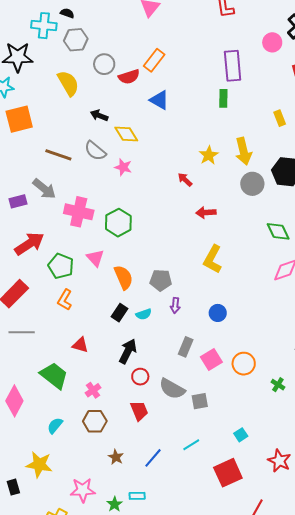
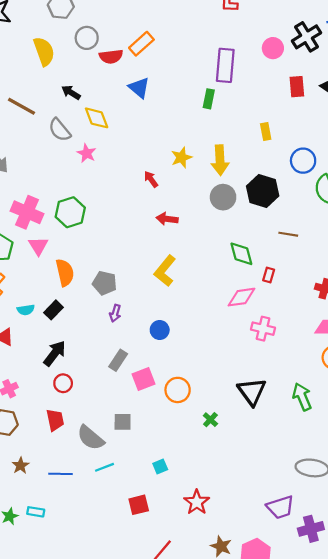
brown line: (58, 155) -> (22, 106), moved
pink cross: (79, 212) -> (27, 212), moved
cyan semicircle: (144, 314) -> (26, 310), moved
gray semicircle: (172, 389) -> (91, 438), moved
blue line: (153, 458) -> (60, 474), turned 40
red square: (228, 473) -> (139, 505), size x0.7

